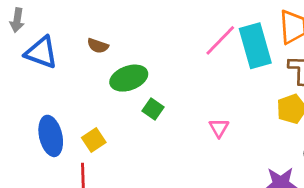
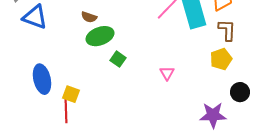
brown semicircle: (98, 46) -> (89, 17), moved
yellow square: (94, 140) -> (71, 94), moved, turned -36

